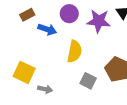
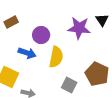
purple circle: (69, 14) -> (41, 35), moved
blue arrow: (47, 29) -> (27, 53), moved

